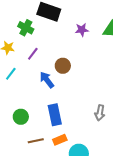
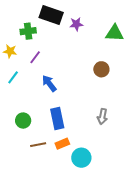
green cross: (26, 28) -> (28, 31), turned -35
purple star: (82, 30) -> (76, 24), moved
brown circle: (63, 66) -> (101, 69), moved

